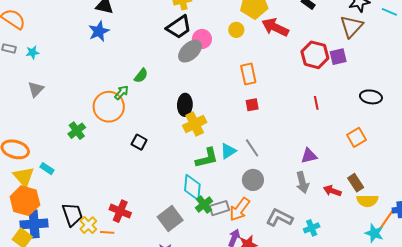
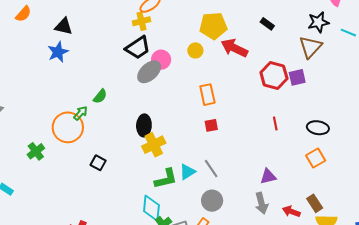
black ellipse: (371, 97) -> (318, 128), moved

